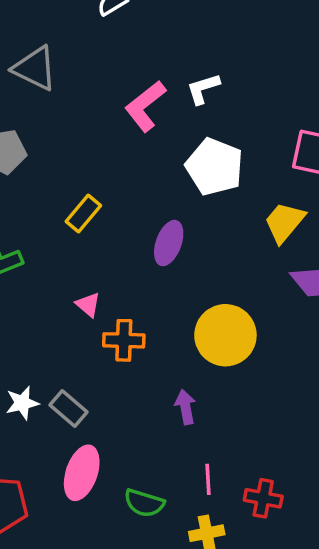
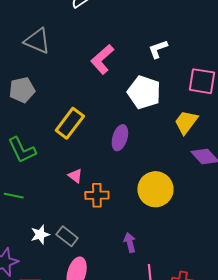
white L-shape: (203, 89) -> (158, 49), moved
yellow rectangle: (83, 214) -> (70, 123), size x1.4
purple arrow: (185, 407) -> (130, 243), moved

